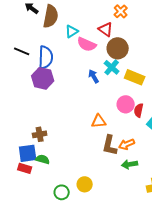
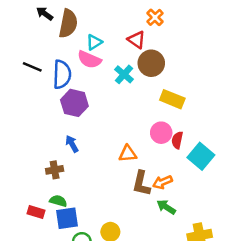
pink semicircle: (87, 44) -> (89, 60), moved
cyan cross: (112, 67) -> (124, 74), moved
blue arrow: (94, 76) -> (72, 144), moved
purple hexagon: (43, 78) -> (74, 103), moved
blue square: (28, 153) -> (67, 218), moved
green arrow: (130, 164) -> (166, 207), turned 42

